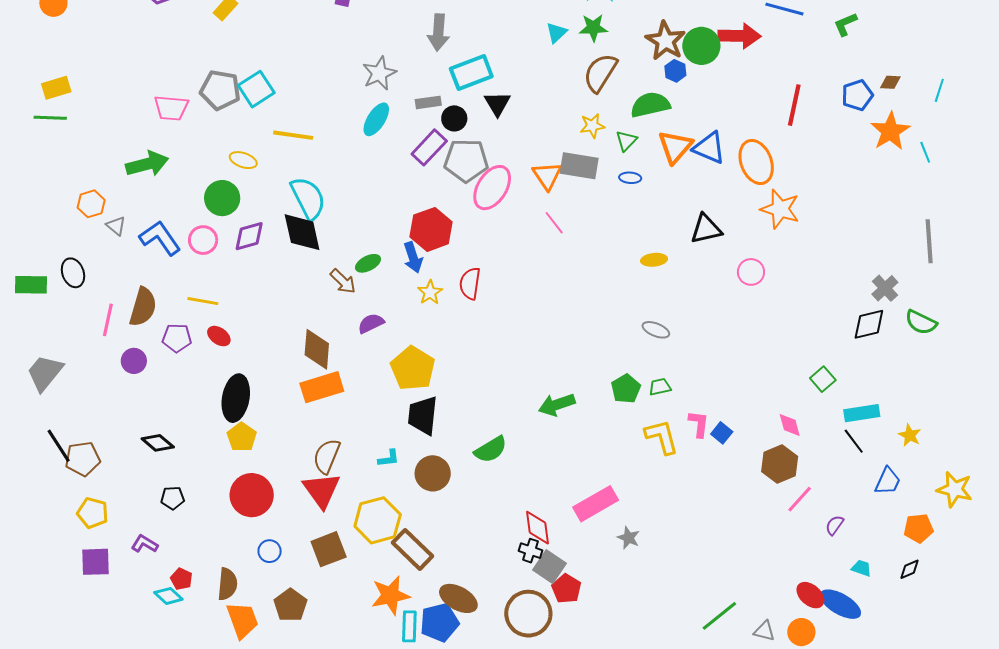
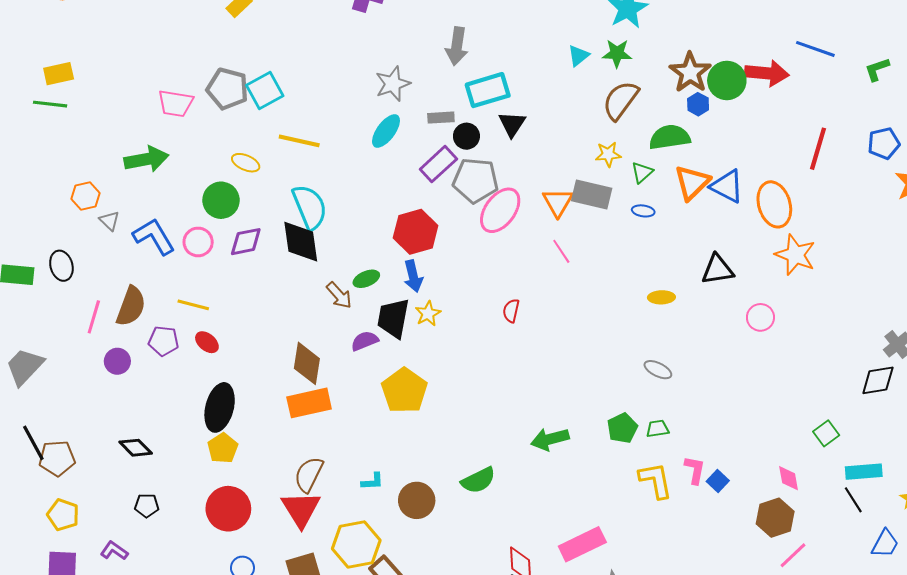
red hexagon: (431, 229) -> (416, 232), moved
red semicircle: (470, 283) -> (511, 311), moved, size x0.7
black trapezoid: (423, 415) -> (393, 318), moved

